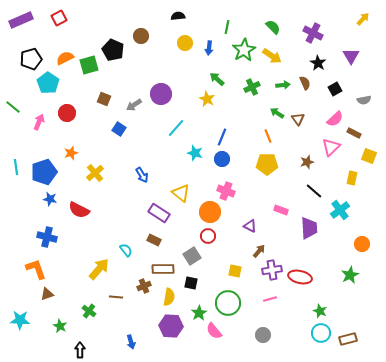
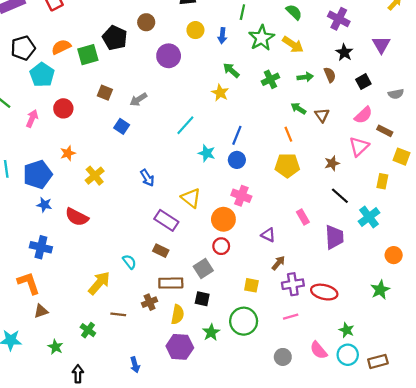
purple circle: (161, 94) -> (169, 56), moved
pink rectangle: (281, 210) -> (303, 217), turned 40
pink semicircle: (214, 331) -> (319, 350), moved

